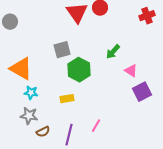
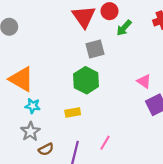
gray square: (62, 50) -> (95, 49), moved
green arrow: (113, 52) -> (124, 28), moved
gray star: (29, 116) -> (30, 132), turned 30

